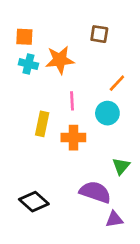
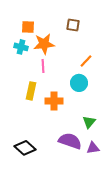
orange square: (24, 37) -> (28, 27), moved
pink line: (72, 101) -> (43, 66), moved
purple triangle: (114, 219) -> (93, 148), moved

